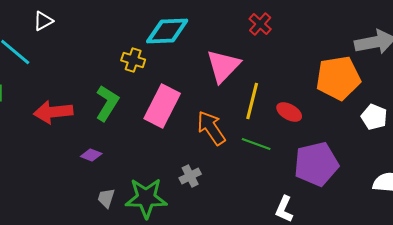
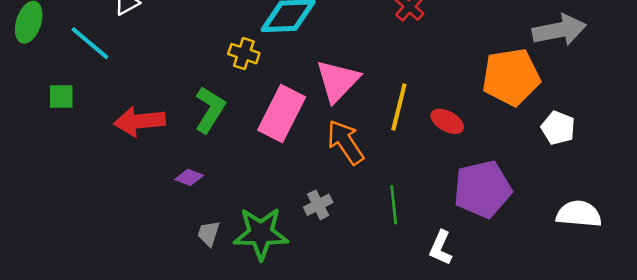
pink triangle: (223, 66) -> (338, 81), moved
green line: (256, 144) -> (394, 205), moved, turned 64

